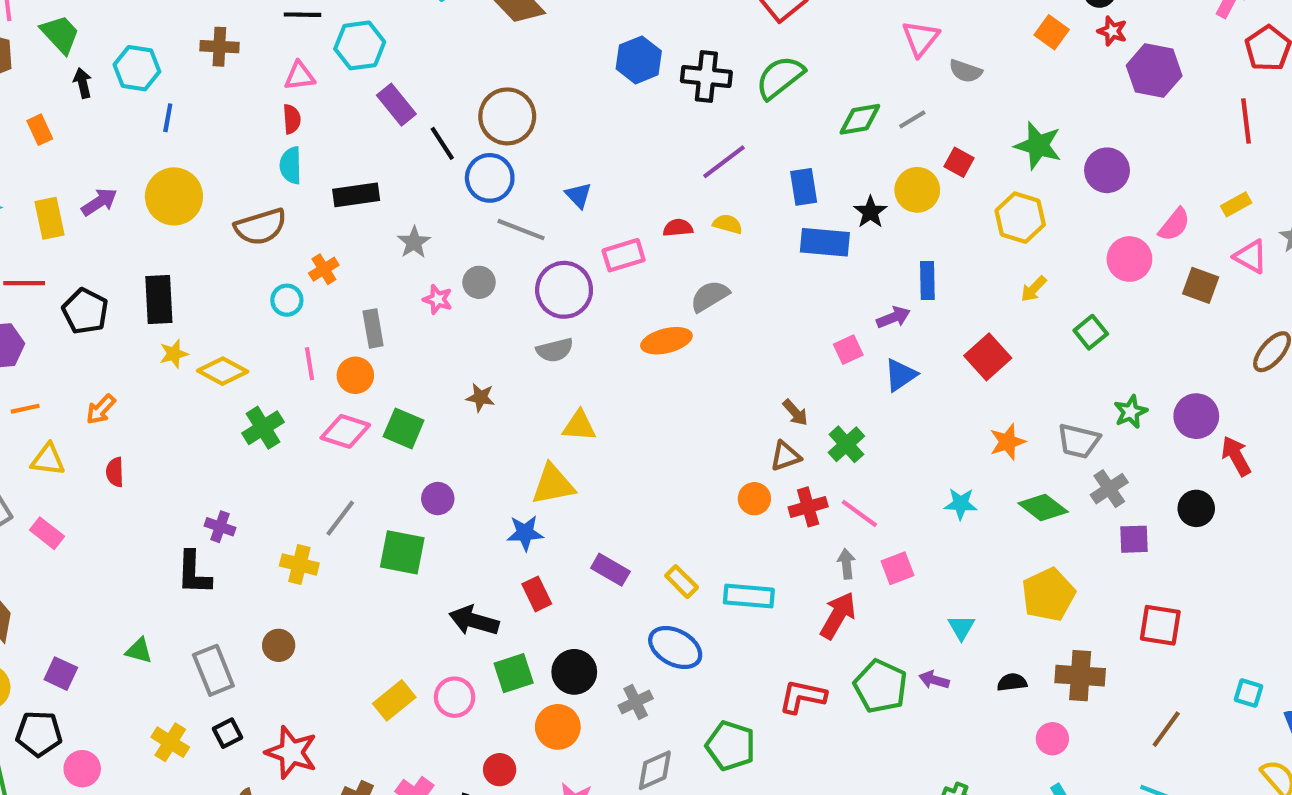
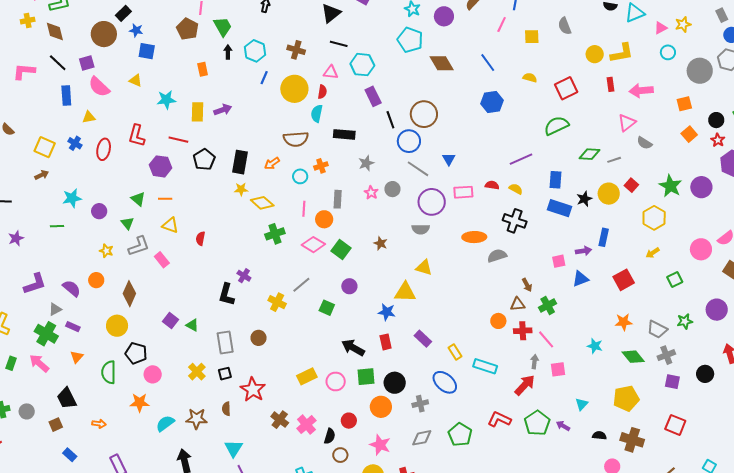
black cross: (706, 76) -> (515, 221), moved
purple circle: (1107, 170) -> (701, 187), moved
yellow circle: (174, 196) -> (294, 89), moved
gray semicircle: (710, 296) -> (497, 256), moved
orange arrow: (101, 409) -> (272, 163), moved
purple circle: (1196, 416) -> (717, 310), moved
green square: (402, 552) -> (327, 308), size x0.7
purple square: (61, 674) -> (171, 321), moved

